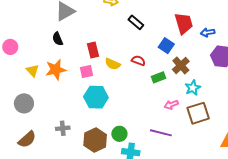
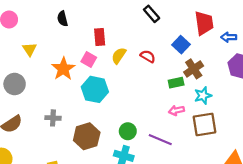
yellow semicircle: (113, 64) -> (119, 56), turned 91
orange star: (56, 70) -> (63, 69), moved, turned -30
pink square: (86, 71) -> (89, 59), turned 32
green rectangle: (159, 77) -> (176, 83), moved
green circle: (119, 134) -> (128, 131), moved

